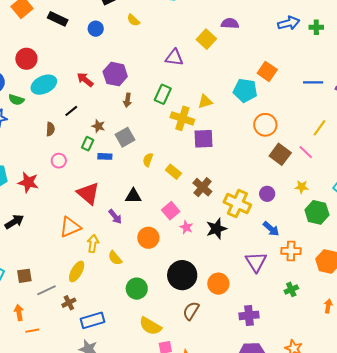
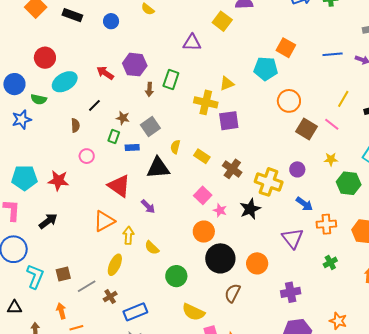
green rectangle: (163, 94) -> (171, 80), moved
black triangle: (133, 196) -> (158, 168), moved, size x1.4
orange circle: (148, 238) -> (204, 232), moved

